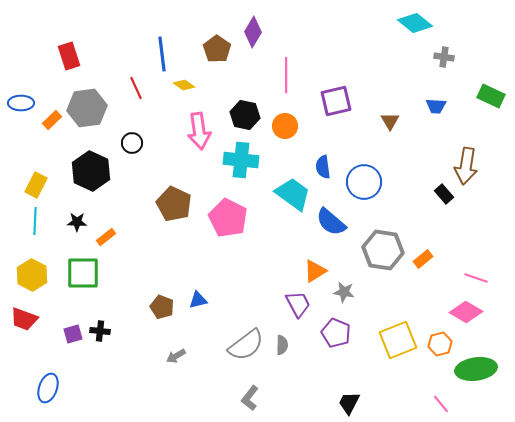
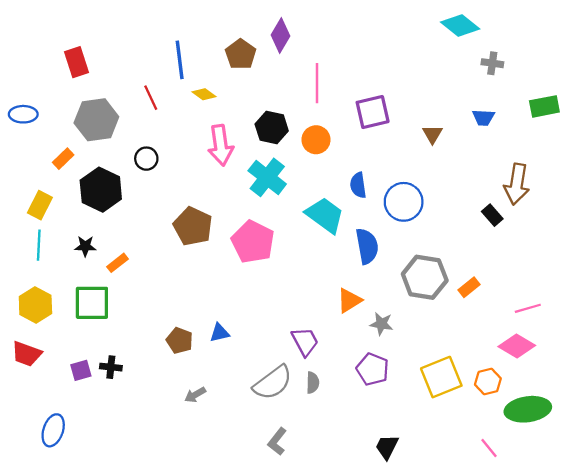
green rectangle: (491, 96) -> (544, 106), turned -36
orange rectangle: (52, 120) -> (63, 159), moved
cyan cross: (241, 160) -> (267, 177), turned 32
blue semicircle: (331, 222) -> (367, 246), turned -140
pink line: (476, 278) -> (528, 308), turned -35
purple trapezoid: (298, 304) -> (305, 342), moved

